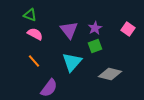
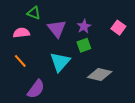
green triangle: (30, 15) -> (34, 13), moved
pink semicircle: (35, 34) -> (21, 33), turned -35

